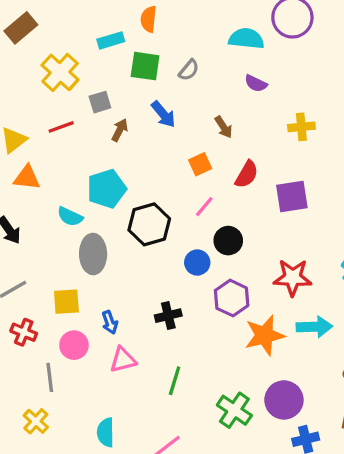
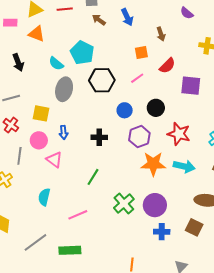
brown arrow: (120, 130) -> (99, 20), turned -96
cyan pentagon: (107, 189) -> (82, 53), turned 30
black circle: (228, 241) -> (156, 108), moved
pink triangle: (123, 360) -> (54, 160), moved, turned 36

